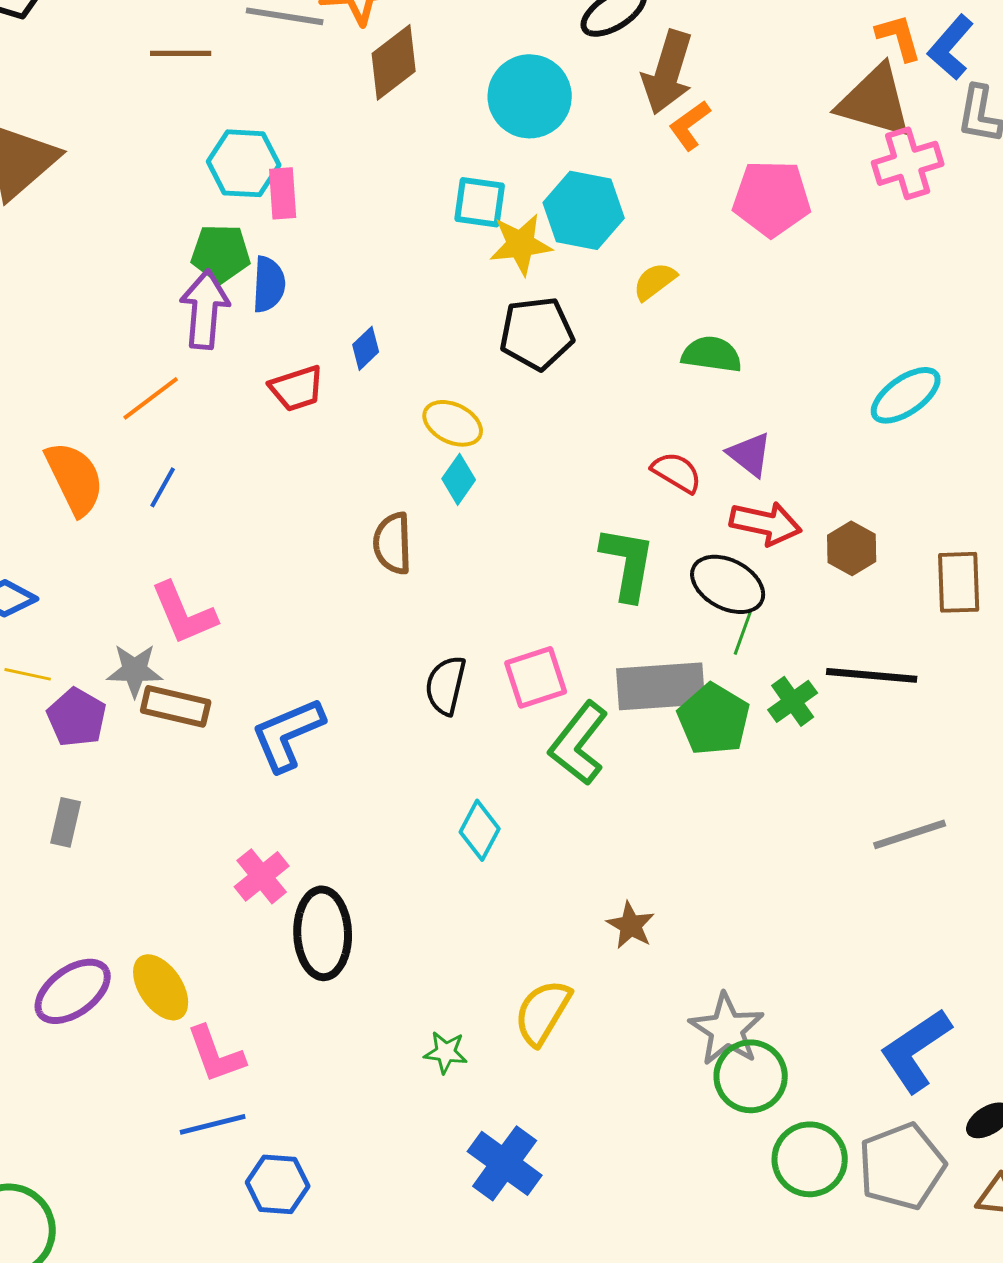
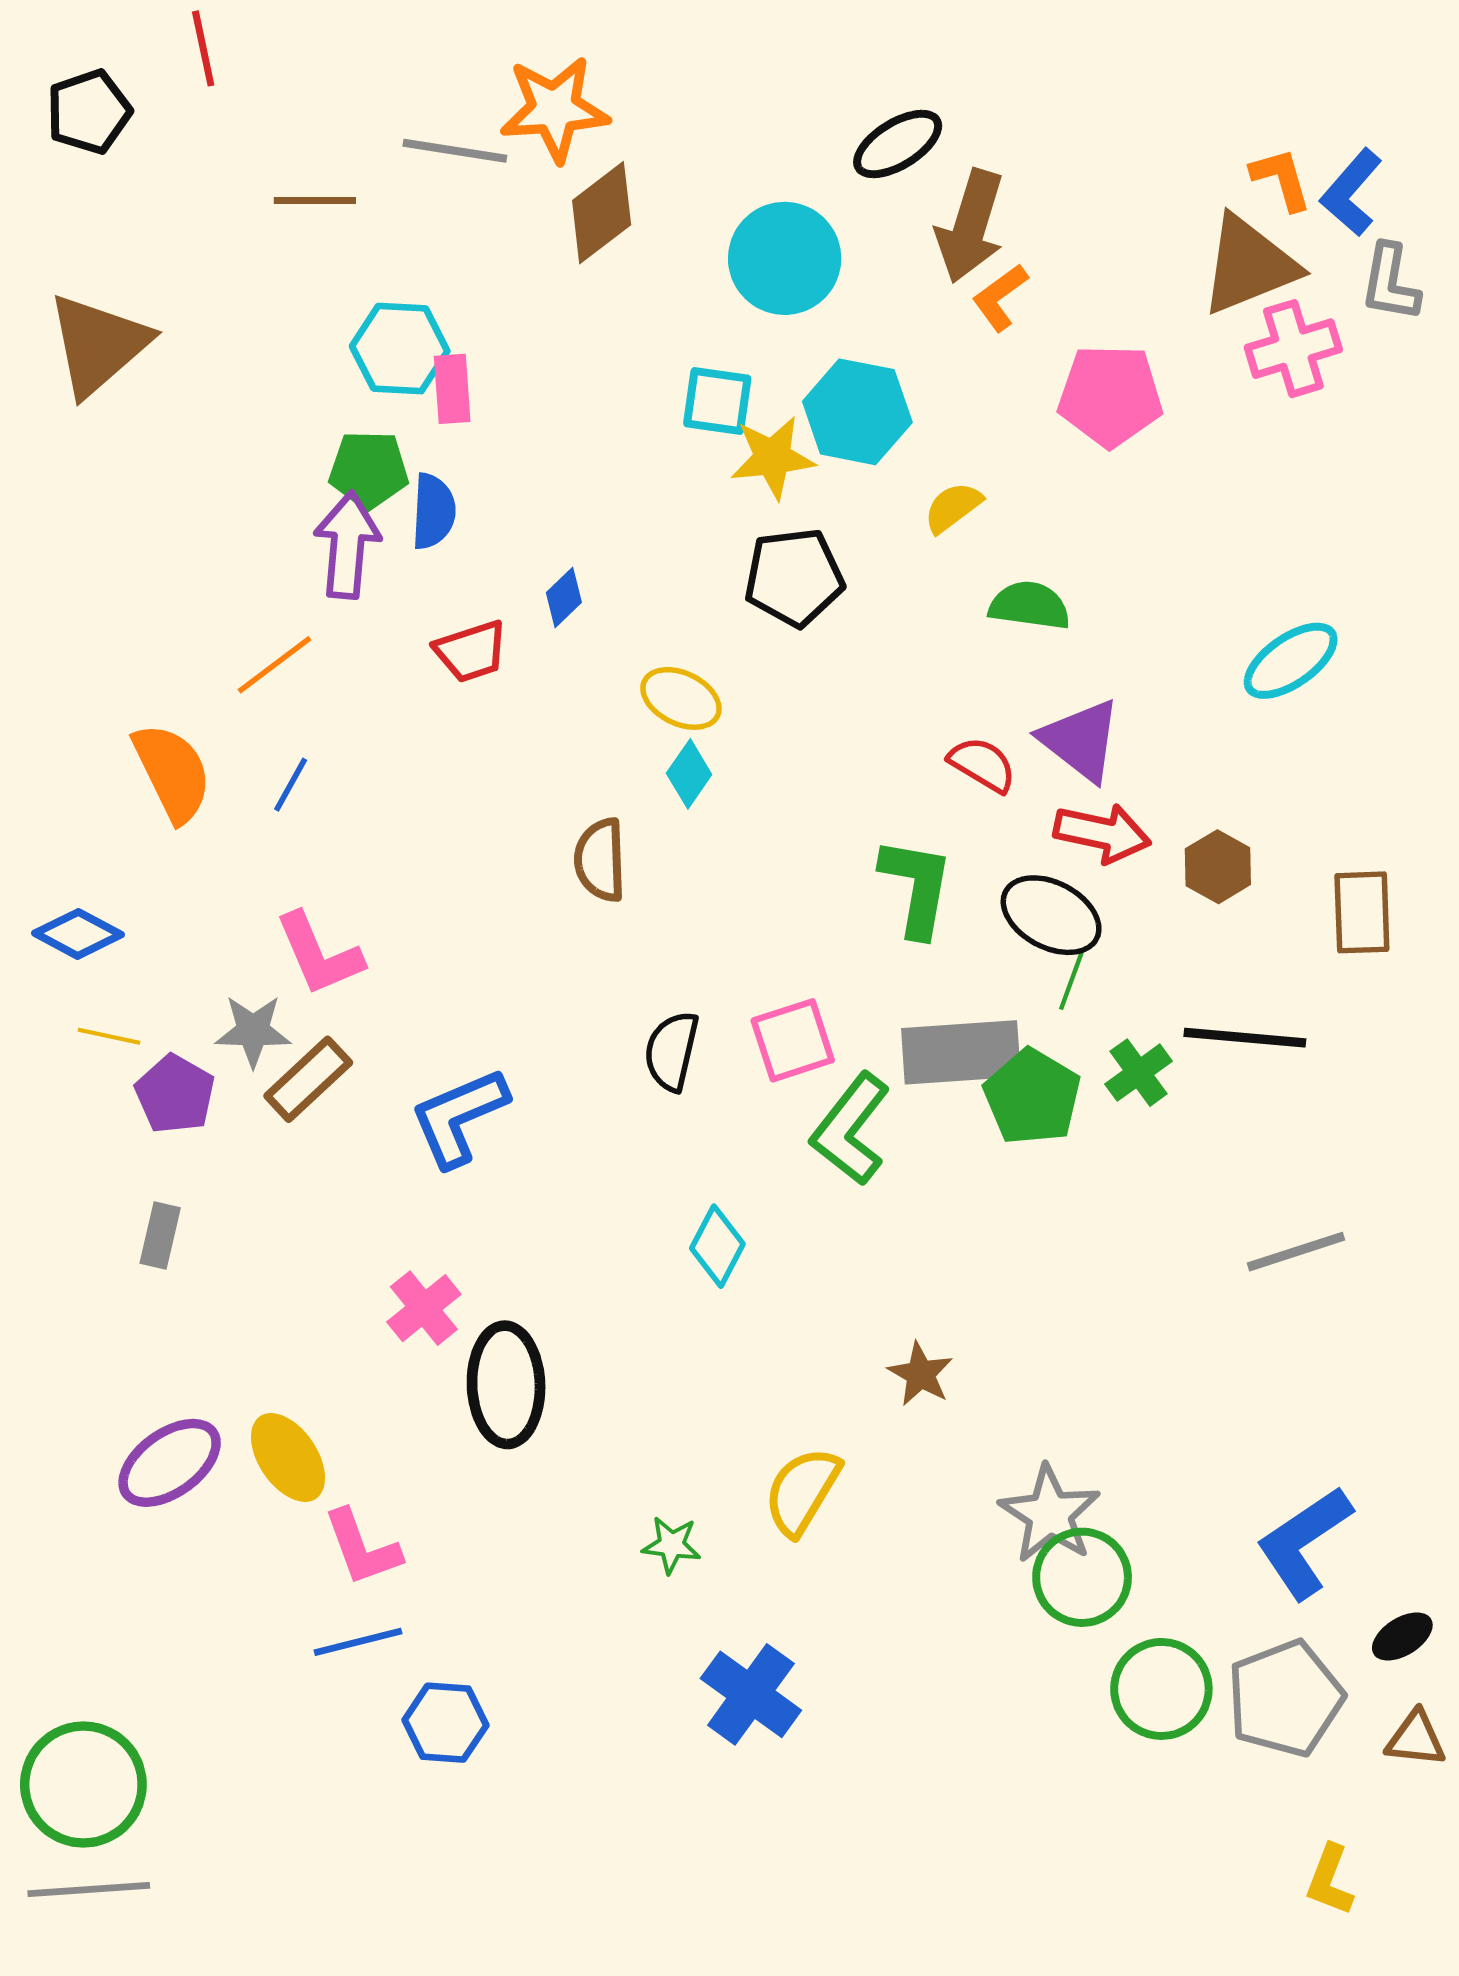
brown triangle: (875, 101) -> (1249, 265), turned -38
purple triangle: (750, 454) -> (1081, 740), size x1.4
brown rectangle: (176, 706) -> (308, 1079), turned -56

